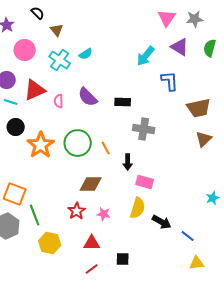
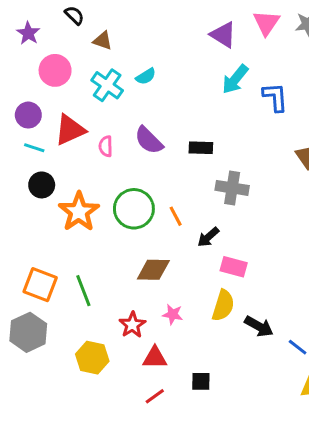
brown triangle: (57, 30) -> (103, 41), turned -32
purple triangle: (180, 47) -> (223, 35), moved
blue L-shape: (170, 81) -> (275, 97), moved
black arrow: (128, 162) -> (208, 237), turned 49
red star: (77, 211) -> (132, 325), moved
green line: (35, 215) -> (83, 291), moved

